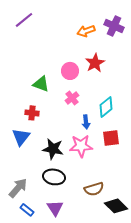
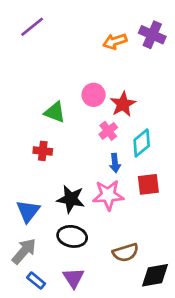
red star: (95, 63) -> (123, 104), moved
pink cross: (72, 98) -> (108, 131), moved
blue triangle: (21, 137) -> (28, 211), moved
black diamond: (116, 206) -> (155, 275), turned -55

